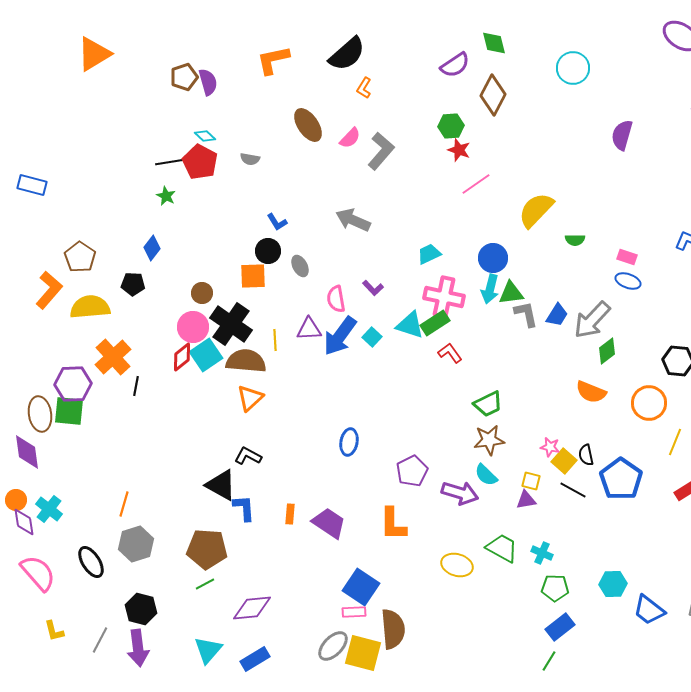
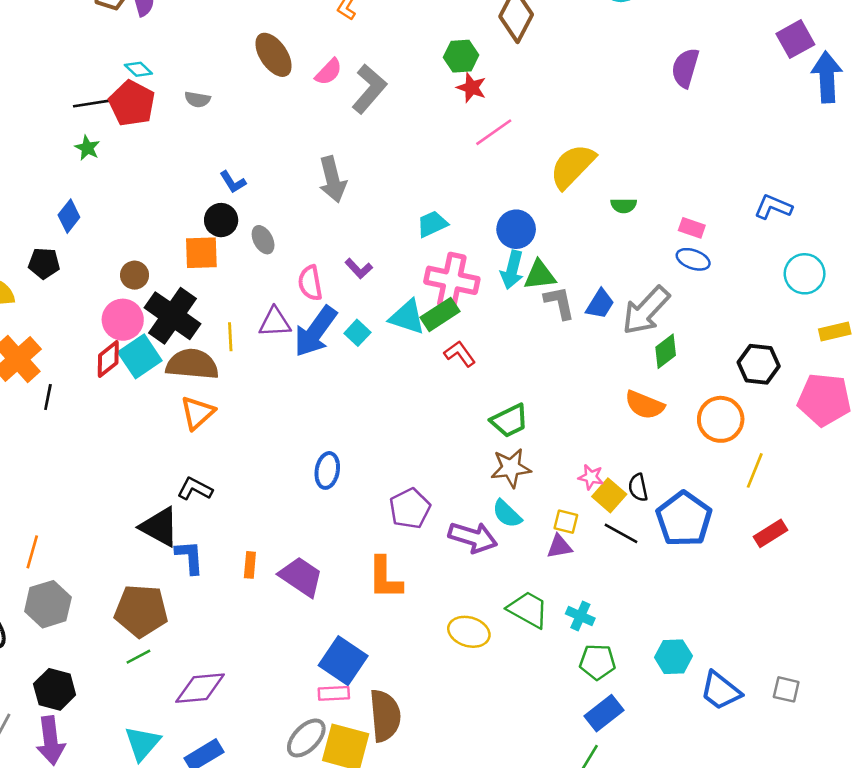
gray arrow: (353, 220) -> (333, 179), turned -128

